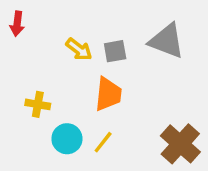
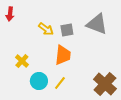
yellow cross: (38, 104) -> (22, 61), turned 32

